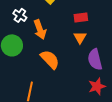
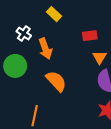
orange triangle: (80, 37) -> (99, 57), moved

